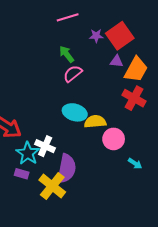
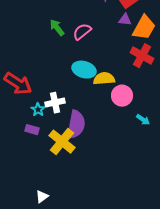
green arrow: (67, 54) -> (57, 28), moved
white cross: (45, 146) -> (55, 103), turned -36
cyan star: (28, 153) -> (38, 110), size x0.6

